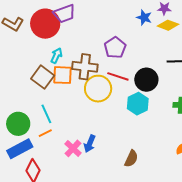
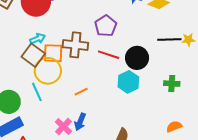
cyan arrow: (57, 56) -> (38, 39), moved, turned 42
yellow circle: (98, 89) -> (48, 71), moved
orange line: (45, 133) -> (81, 92), moved

